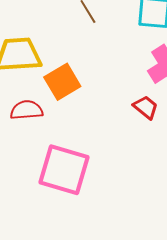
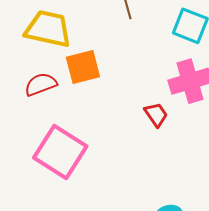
red semicircle: (27, 110) -> (41, 84), turned -32

